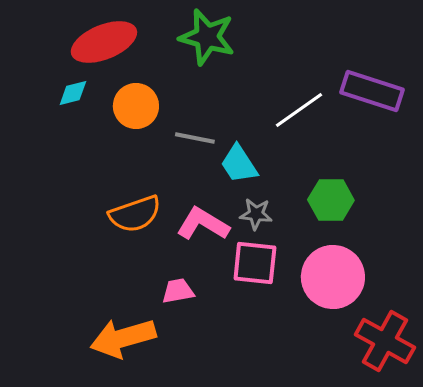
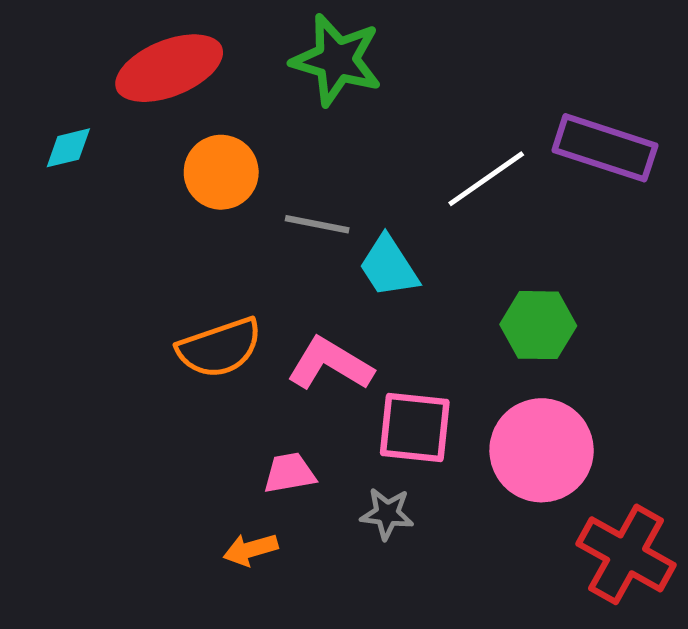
cyan diamond: (73, 93) -> (68, 148), moved
gray star: (256, 214) -> (387, 514), moved
orange arrow: (123, 338) -> (250, 549), moved, size x0.5

